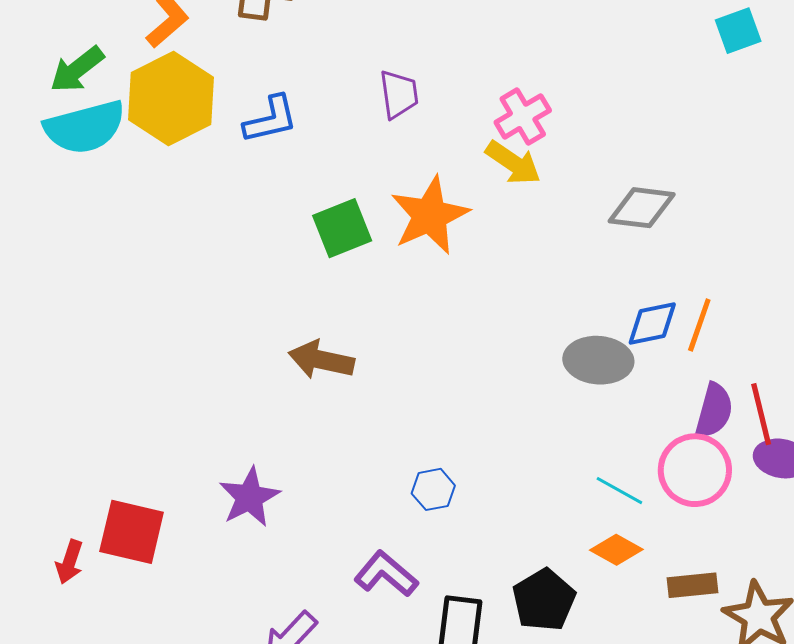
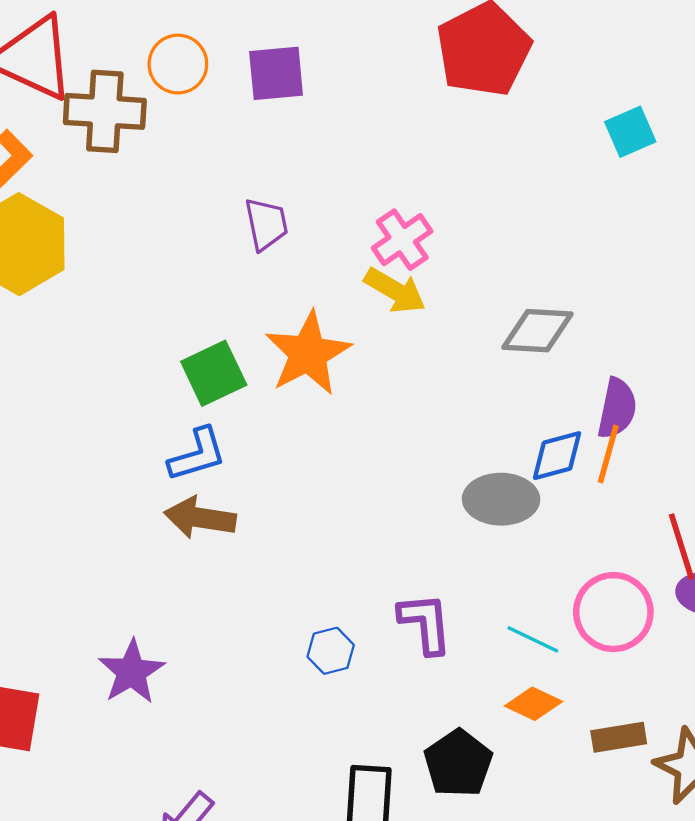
blue L-shape: (271, 119) -> (197, 455), moved
purple semicircle: (714, 411) -> (617, 408), moved
purple L-shape: (386, 574) -> (425, 623), moved, turned 48

